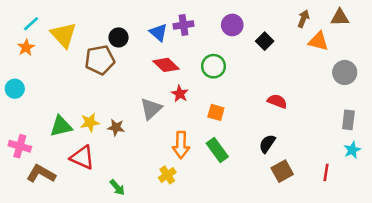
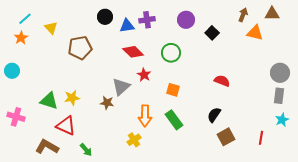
blue triangle: (159, 32) -> (127, 26), turned -49
yellow triangle: (64, 35) -> (51, 28), size x0.6
black circle: (119, 37) -> (105, 17), moved
gray circle: (345, 72) -> (280, 73), moved
green triangle: (61, 126) -> (49, 101), turned 30
brown star: (116, 127) -> (107, 103), moved
brown L-shape: (41, 174) -> (47, 147), moved
green arrow: (117, 187) -> (86, 150), moved

